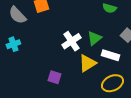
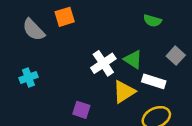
green triangle: (94, 38) -> (133, 59), turned -49
cyan cross: (13, 44) -> (28, 78), moved

